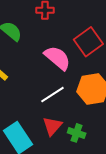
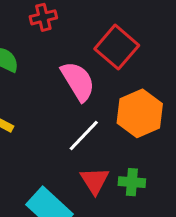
pink semicircle: (57, 58) -> (78, 81), turned 32

